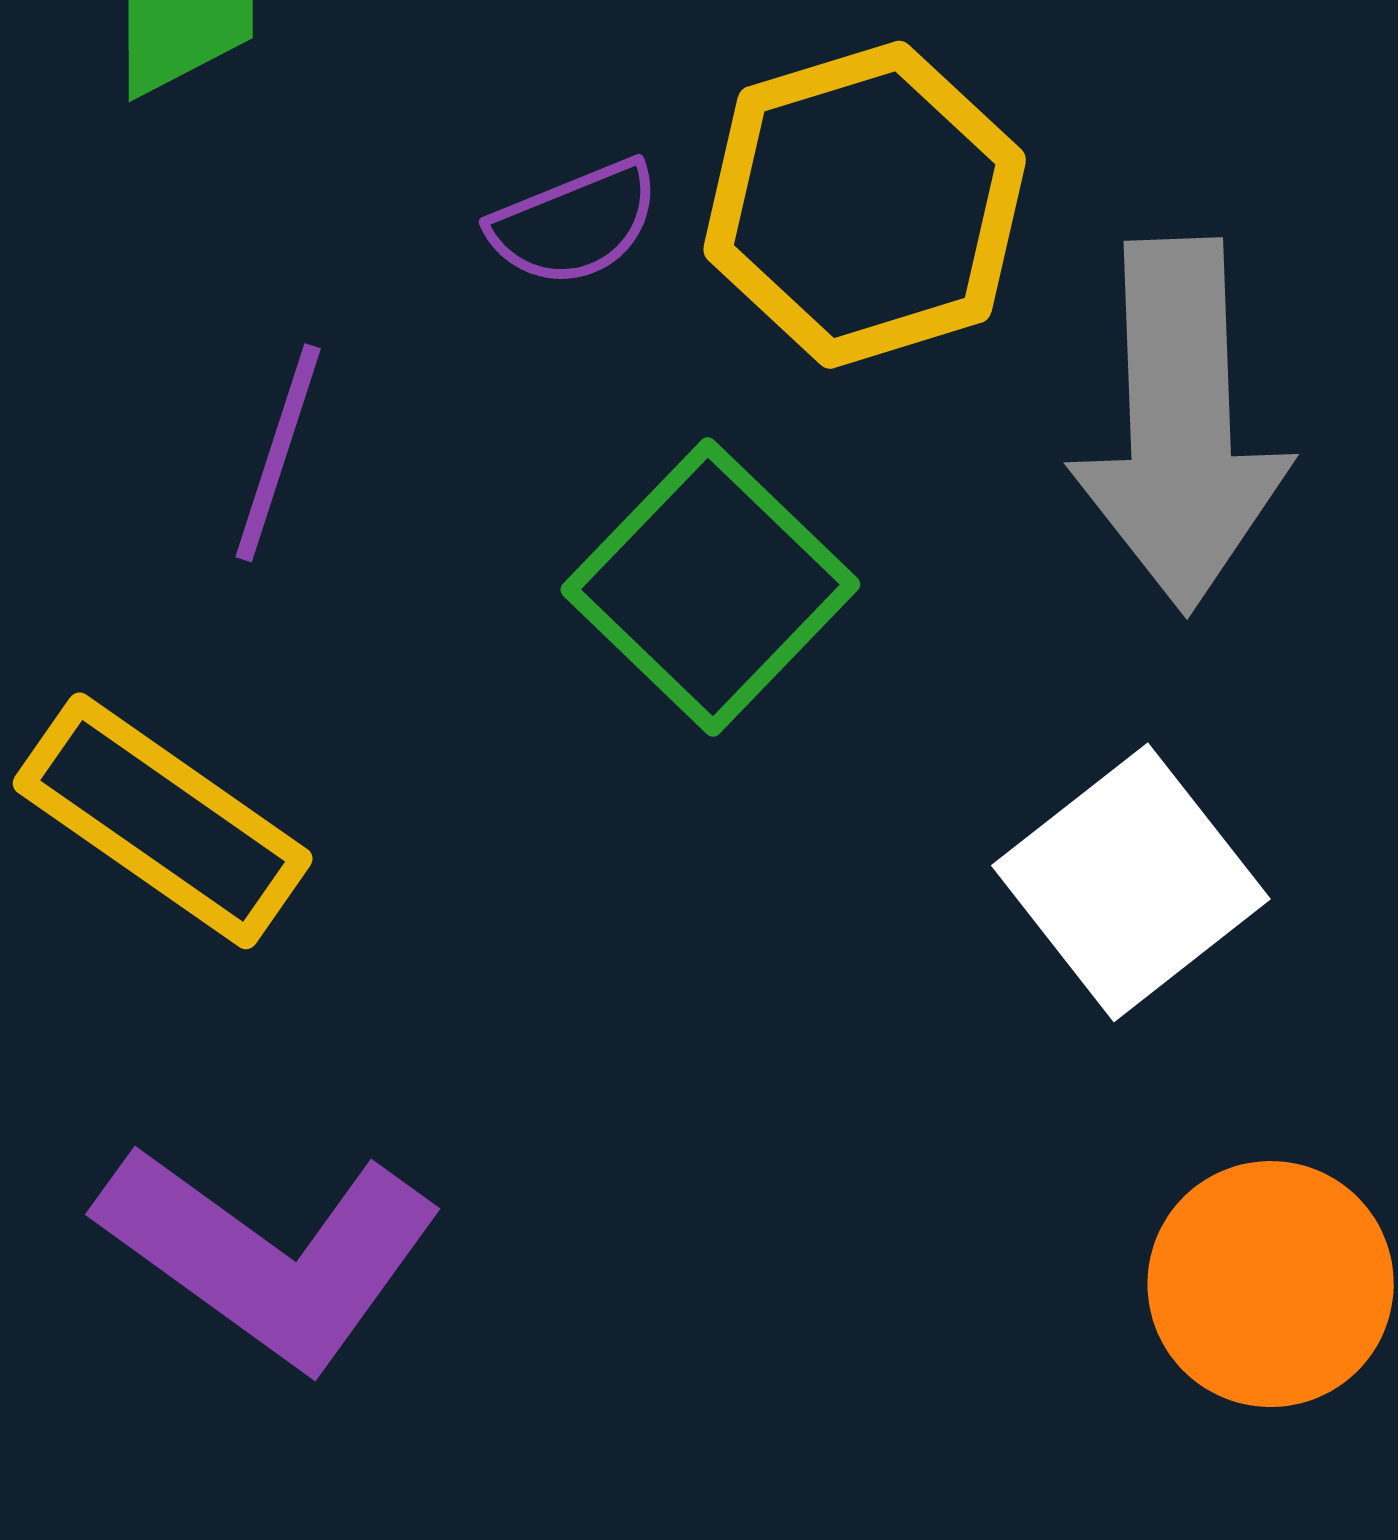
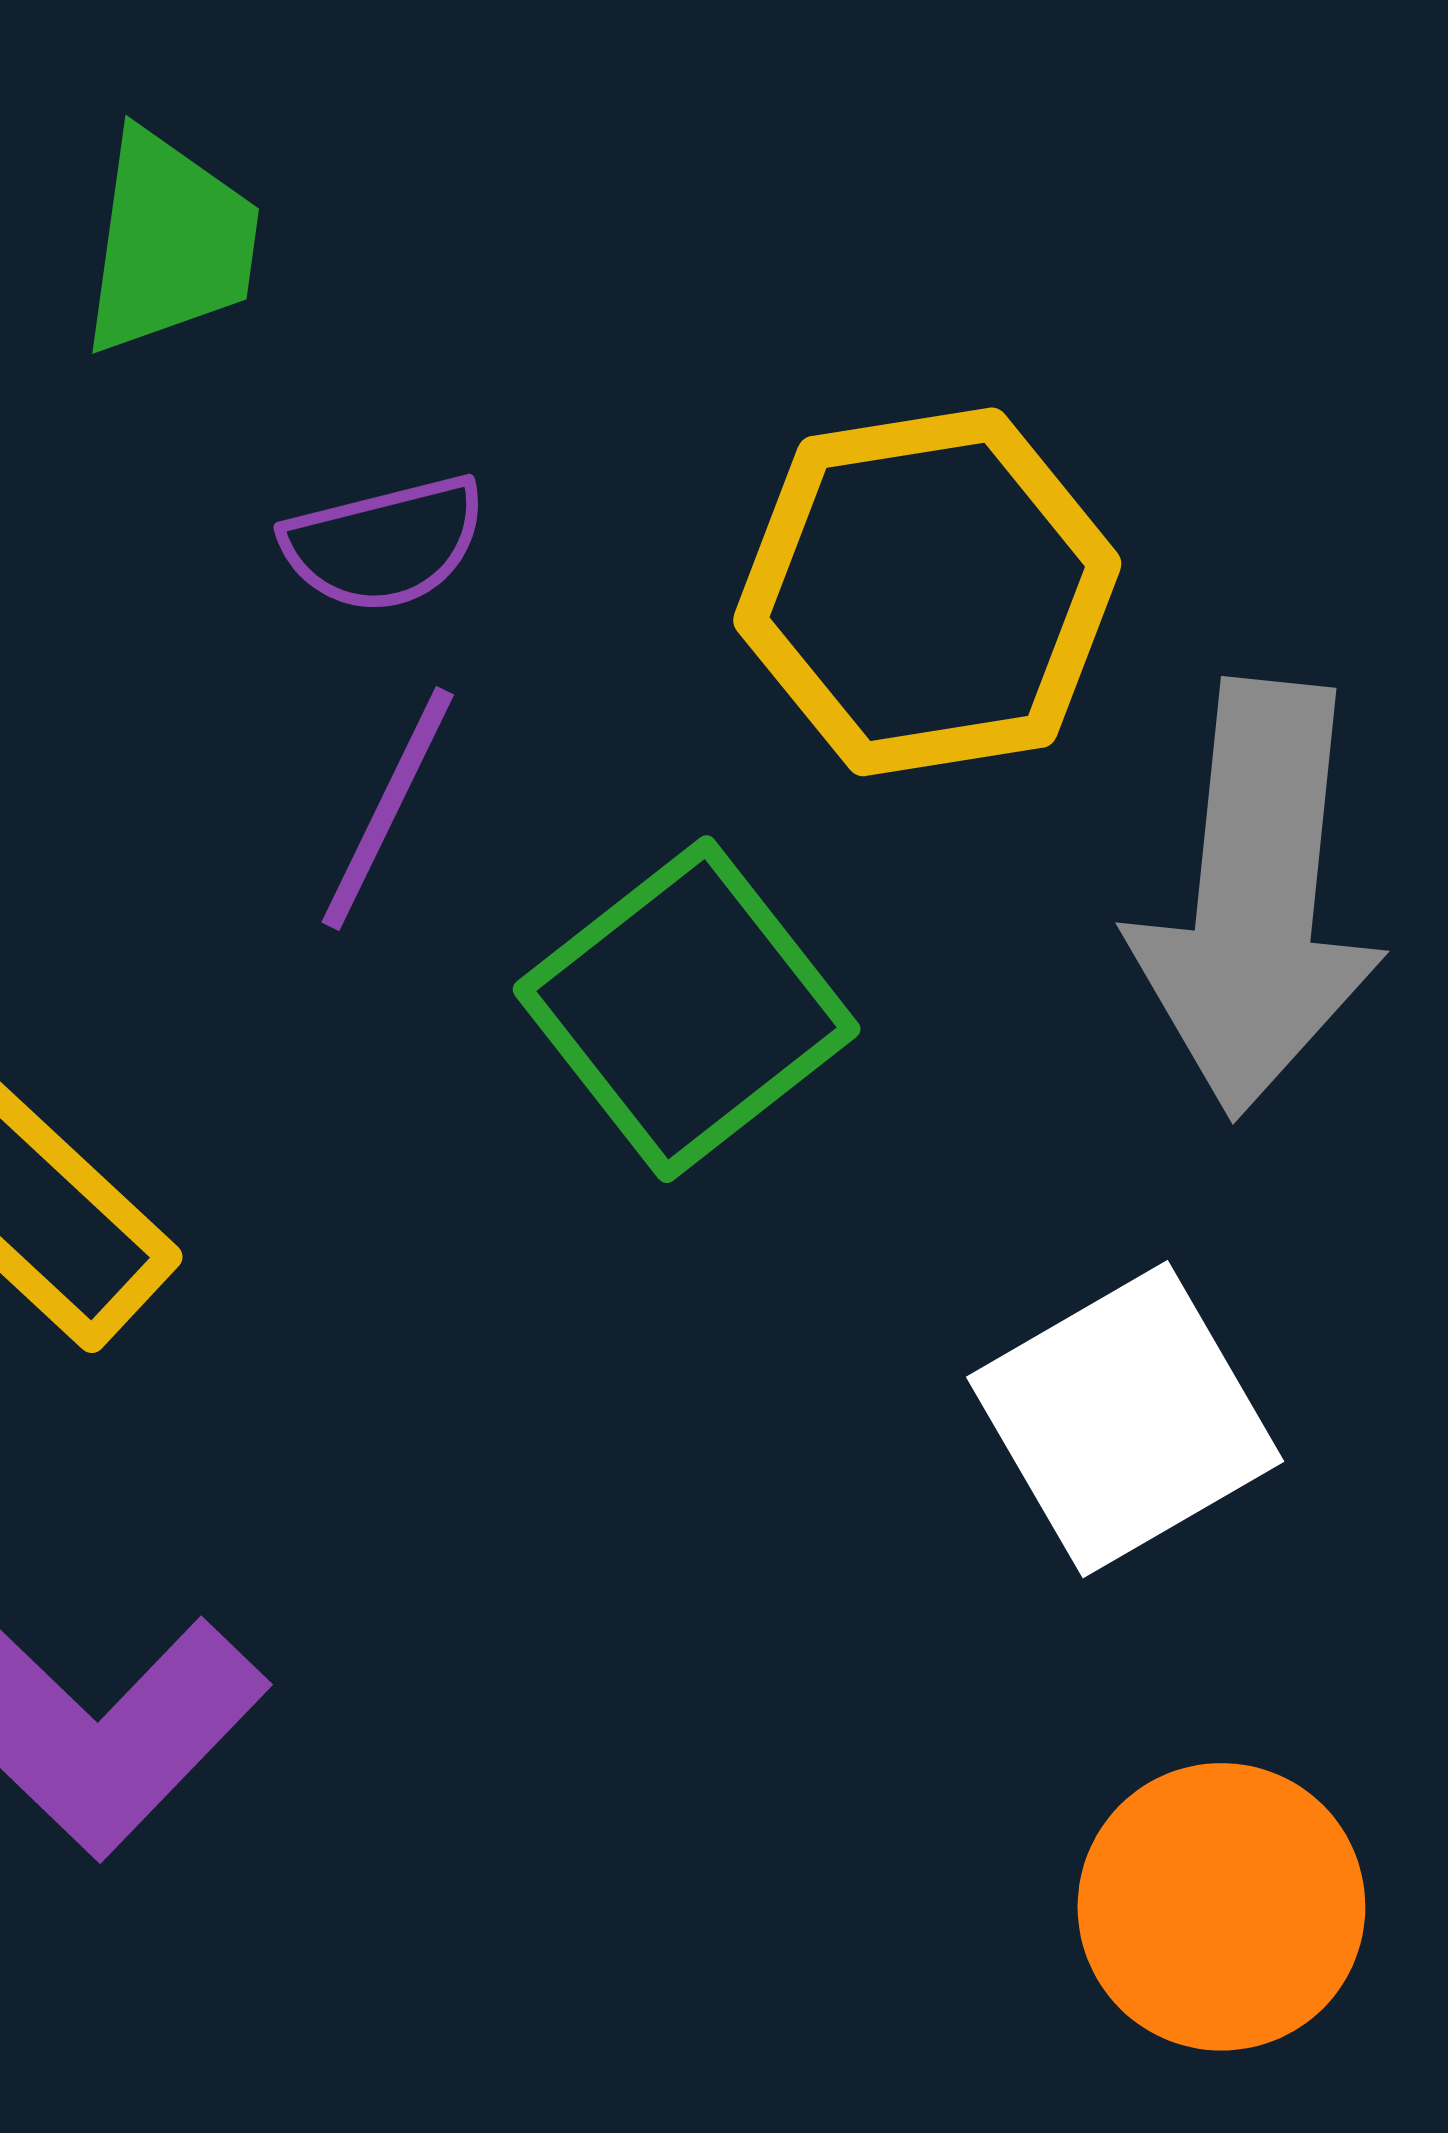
purple semicircle: (575, 223) -> (384, 544), moved
purple line: (278, 453) -> (388, 808), moved

